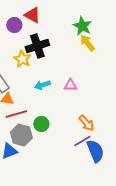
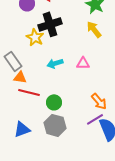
yellow arrow: (87, 43) -> (94, 29), moved
red line: (16, 114) -> (29, 92), turned 30
gray hexagon: (21, 135) -> (55, 125), moved

